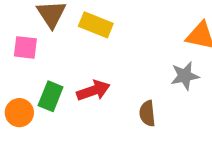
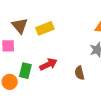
yellow rectangle: (96, 25) -> (45, 28), turned -36

